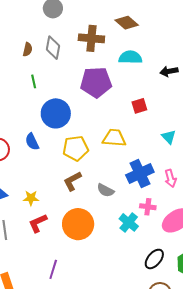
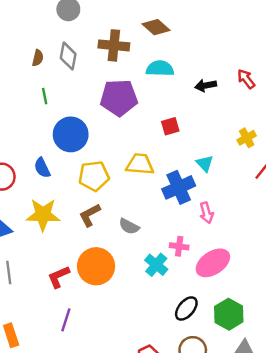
blue cross: (140, 173) -> (179, 187), moved
yellow star: (31, 198) -> (43, 215), moved, size x1.8
red L-shape: (38, 223) -> (59, 277), moved

